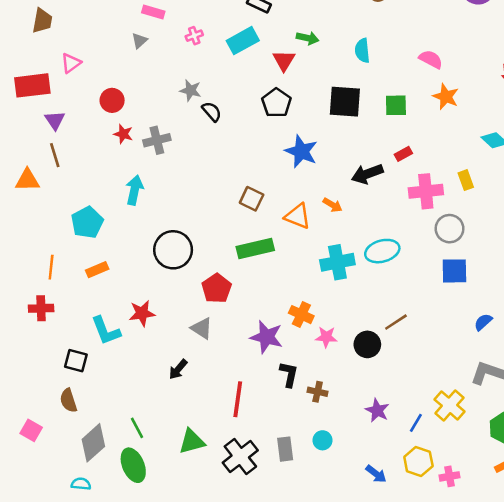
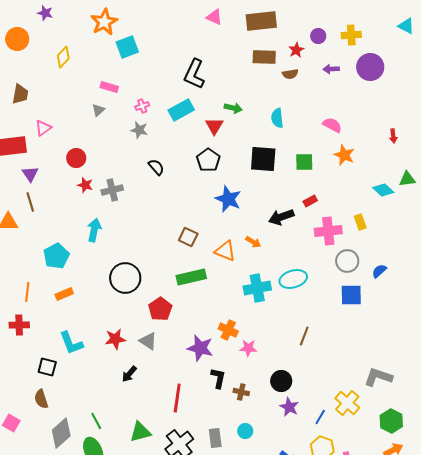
gray star: (191, 90) -> (139, 130), moved
red star: (142, 313) -> (115, 339), moved
brown line: (396, 322) -> (304, 336), turned -36
blue semicircle: (483, 322) -> (379, 271), moved
black circle: (367, 344) -> (281, 381), moved

